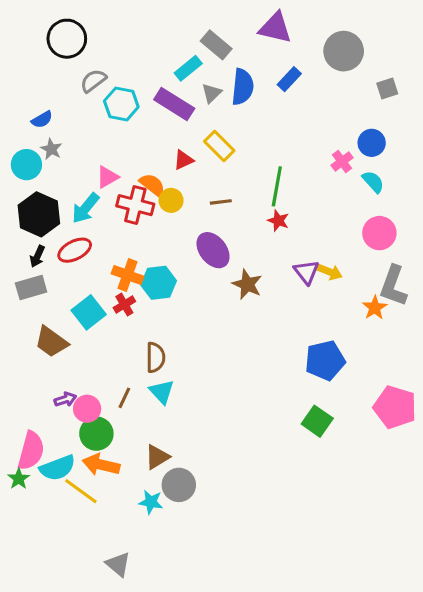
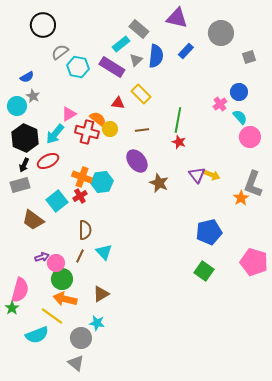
red triangle: (183, 160) -> (118, 103), turned 32
pink circle: (379, 233) -> (250, 137), moved
brown semicircle: (155, 357) -> (85, 230), moved
cyan semicircle: (58, 468) -> (37, 335), moved
gray circle: (179, 485) -> (81, 338), moved

